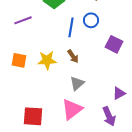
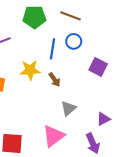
yellow star: (47, 60) -> (30, 70), moved
gray triangle: (77, 83) -> (68, 108), moved

